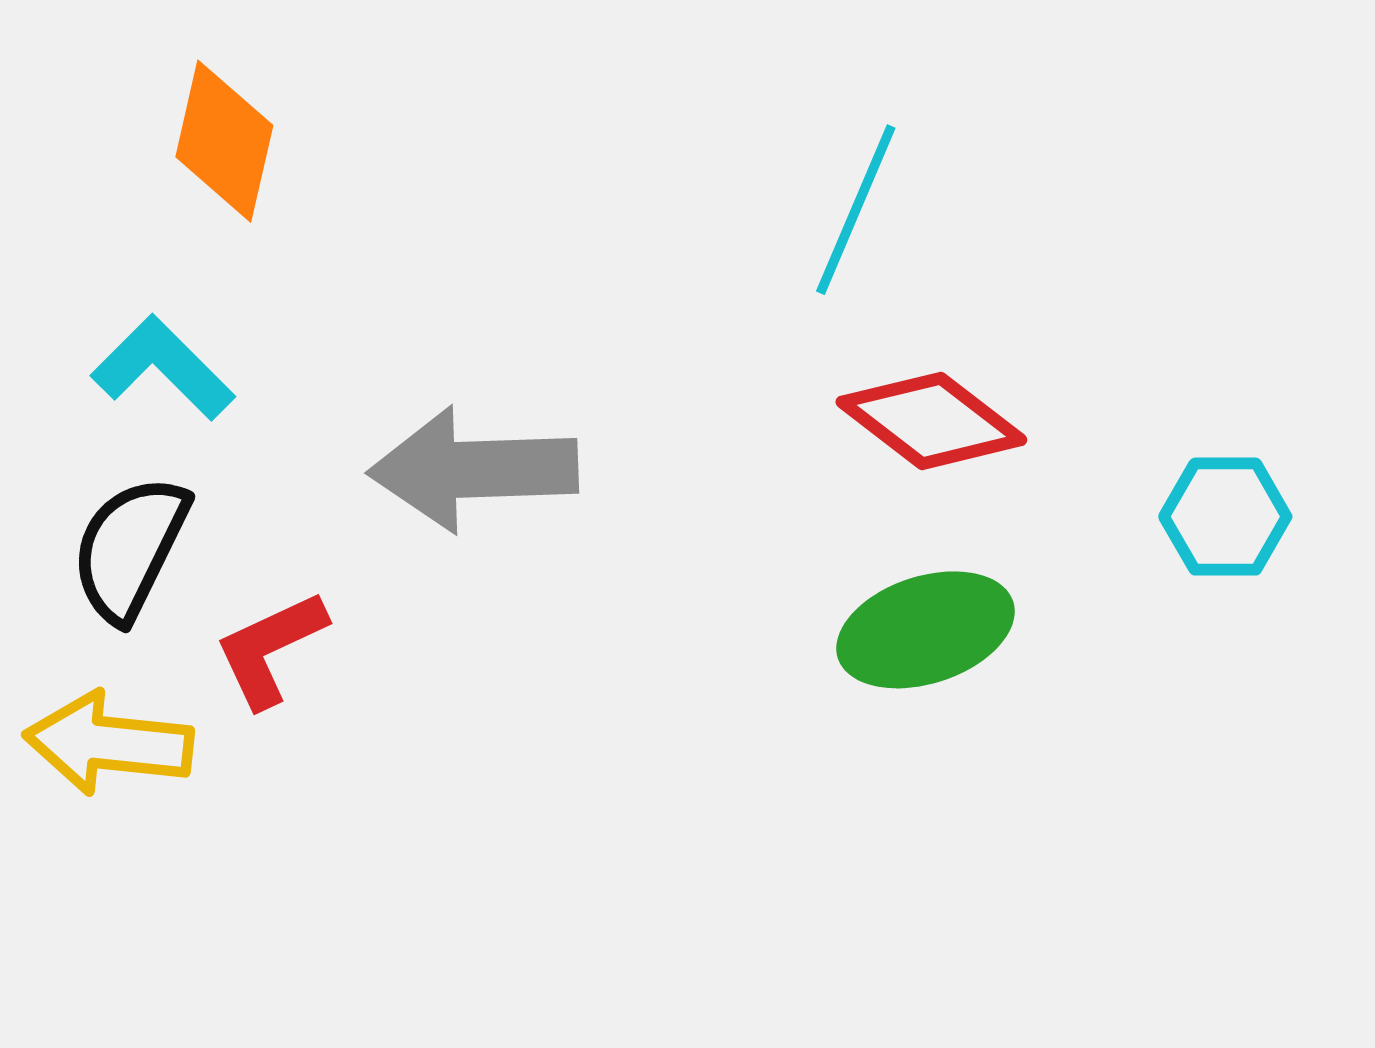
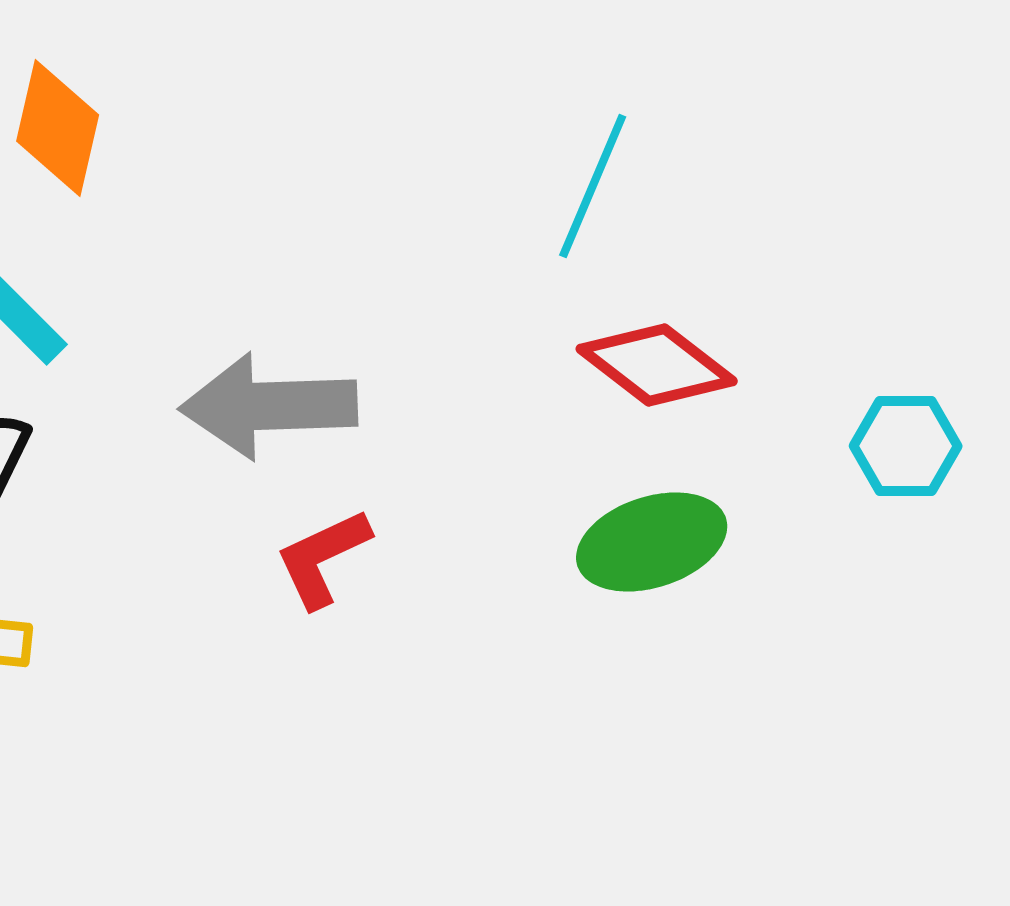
red L-shape: (270, 649) -> (323, 558), moved

